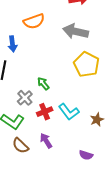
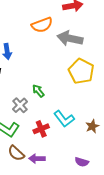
orange semicircle: (34, 21) -> (42, 25), moved
red cross: (45, 112) -> (41, 129), moved
purple arrow: (46, 141) -> (37, 159), moved, turned -56

